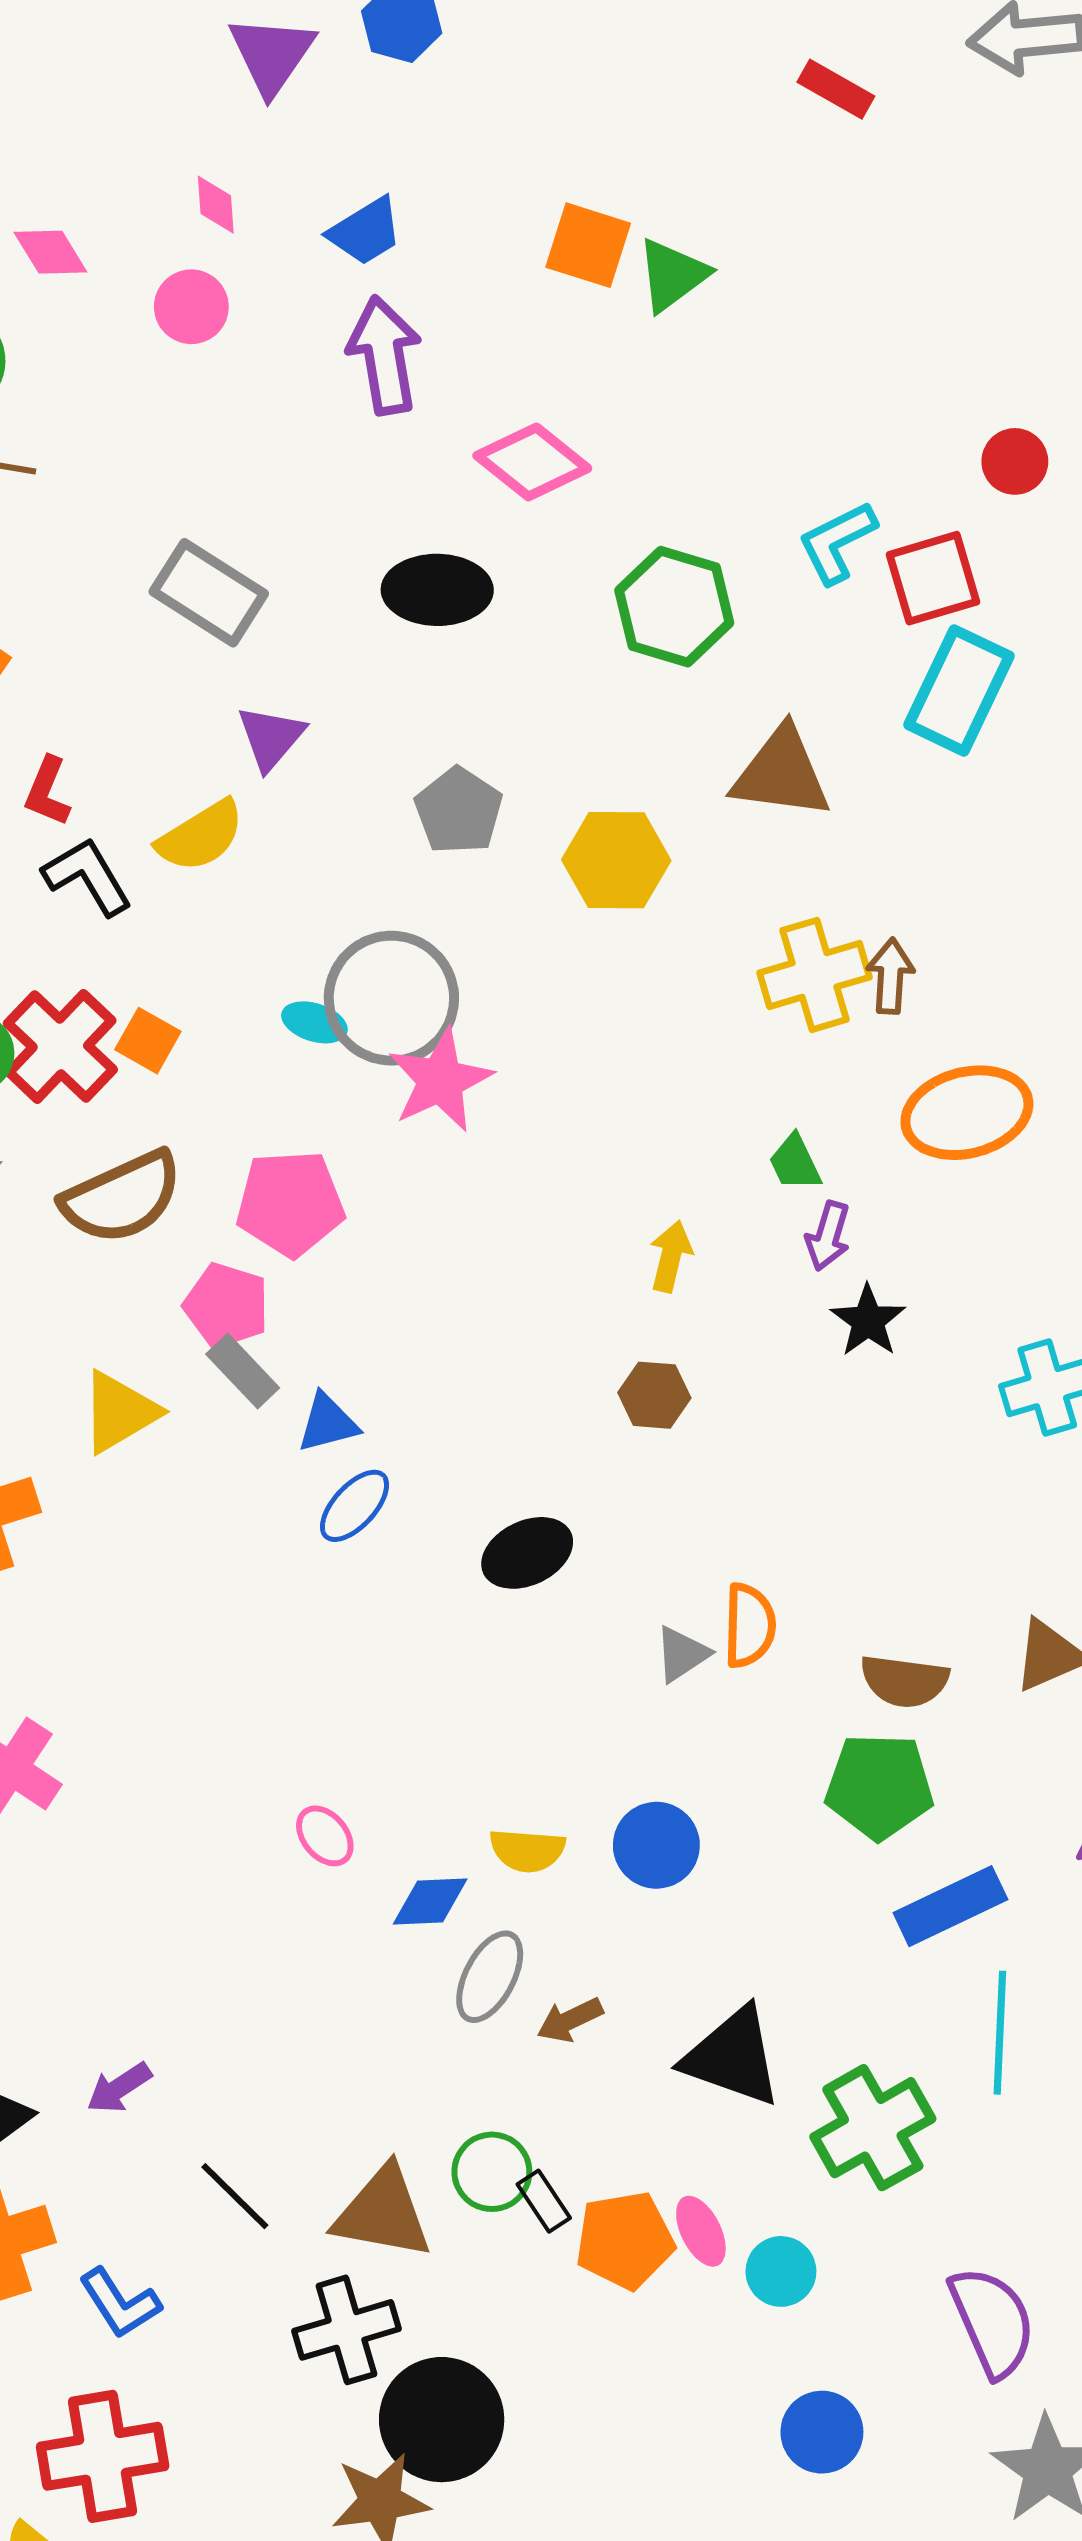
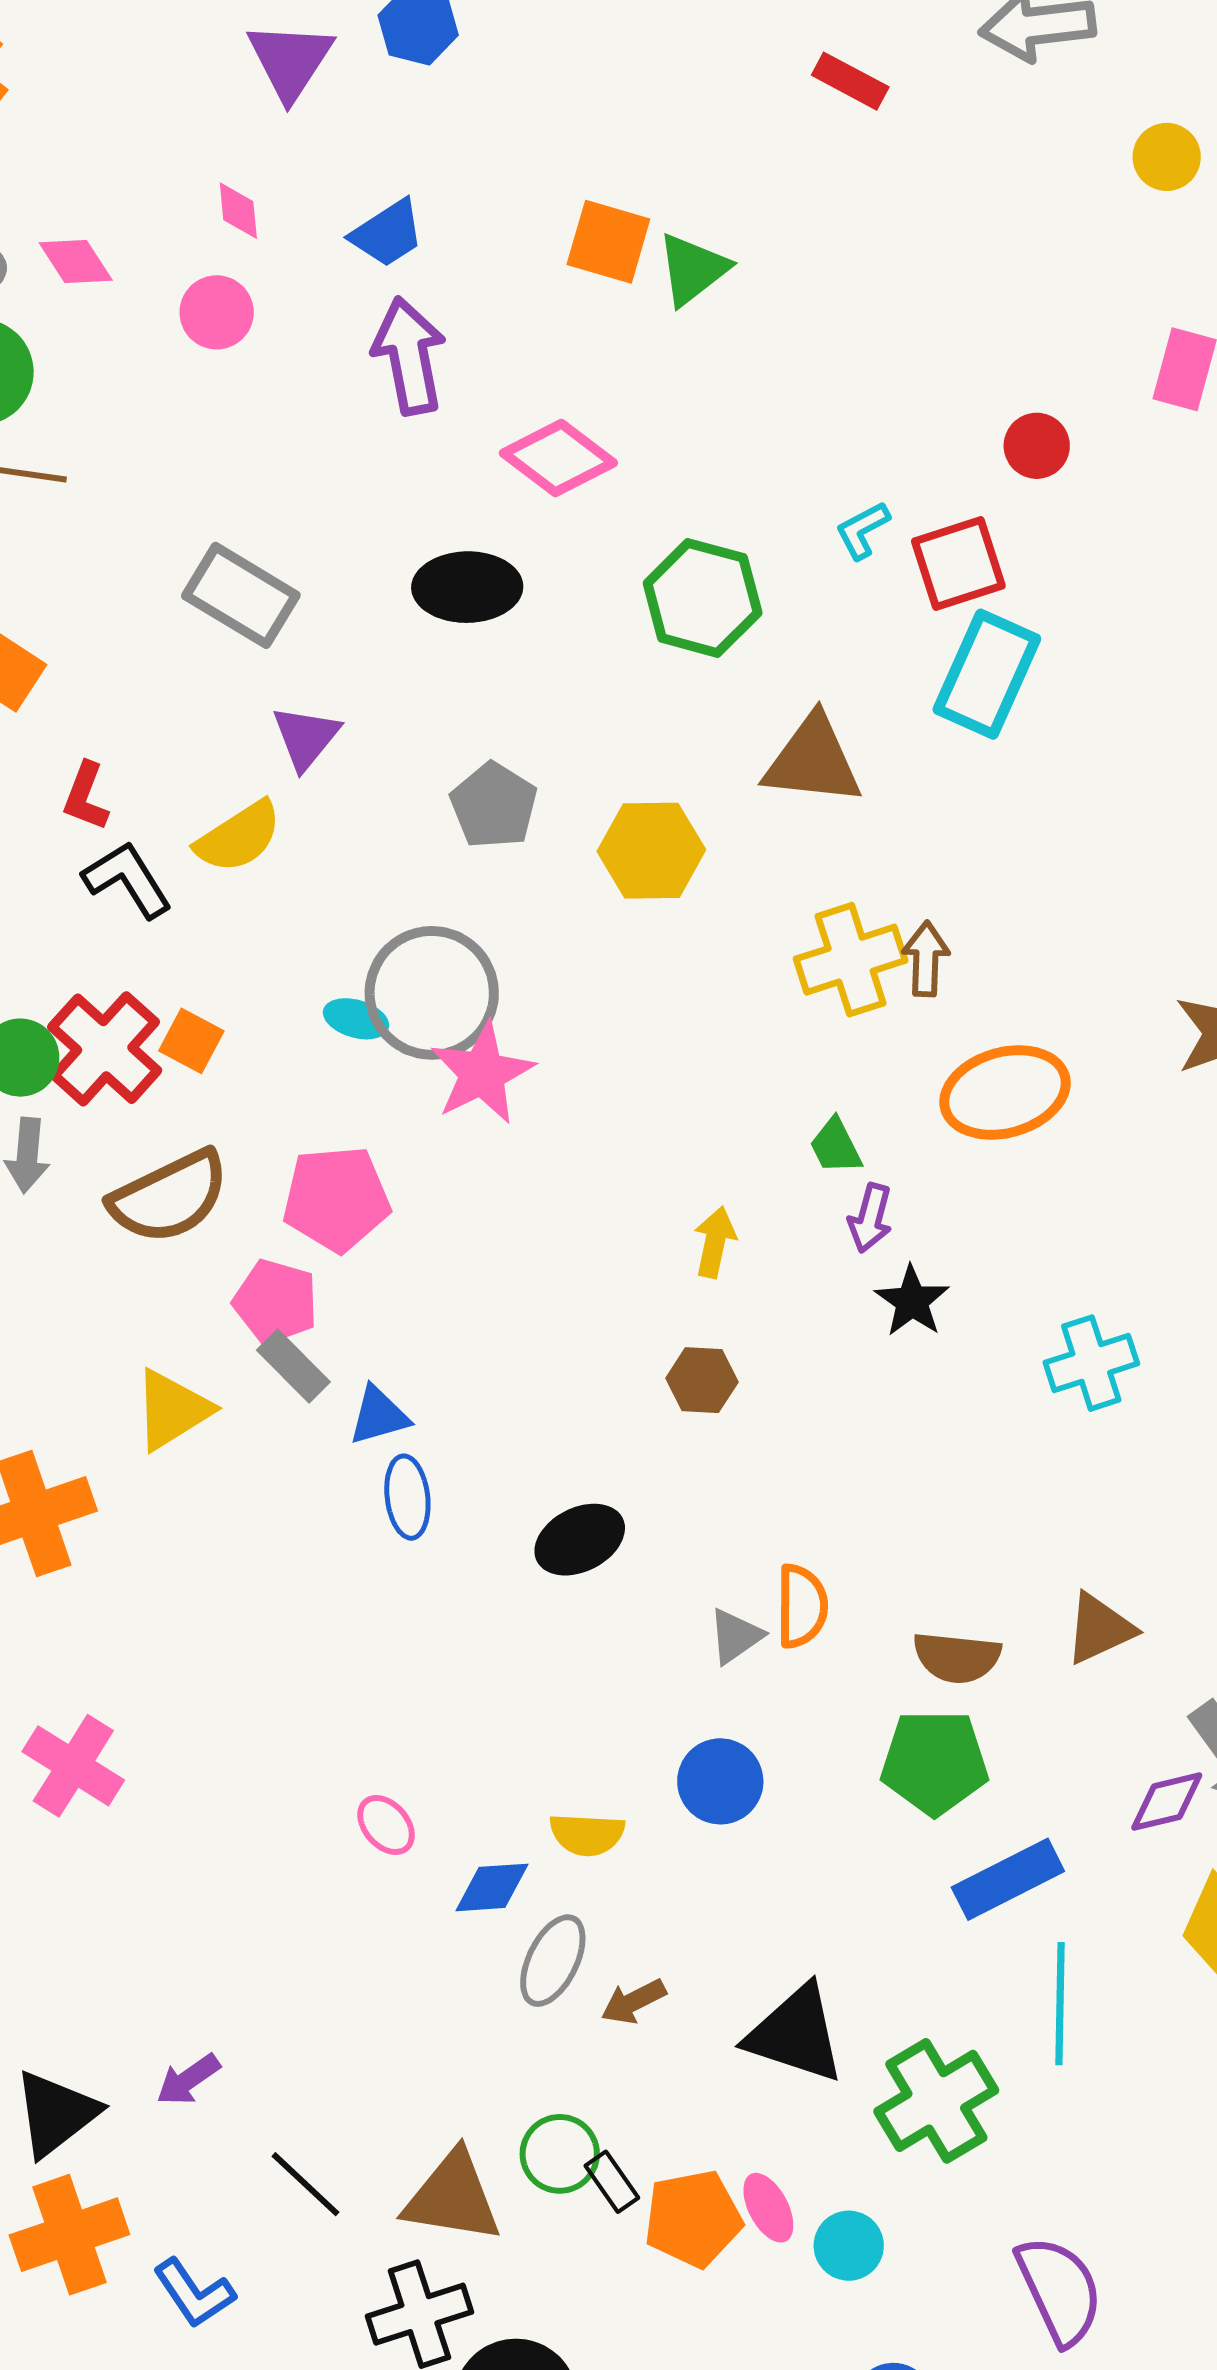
cyan L-shape: (837, 542) -> (862, 530), size x0.7
blue ellipse: (354, 1506) -> (407, 1497), turned -48
blue circle: (656, 1845) -> (720, 1781), moved

